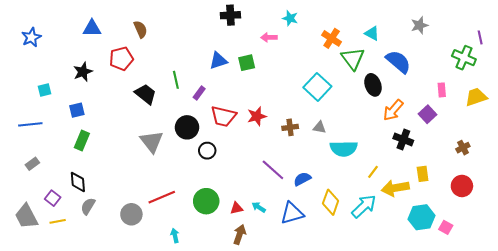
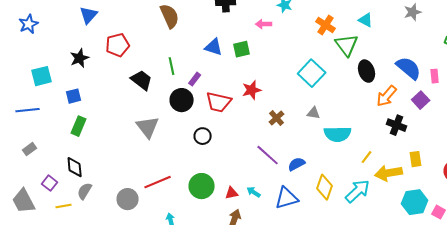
blue triangle: (92, 28) -> (89, 15), turned -48
brown semicircle: (141, 29) -> (170, 16), moved, size x1.4
blue triangle: (218, 61) -> (214, 47), turned 36
blue semicircle: (398, 62) -> (409, 68), moved
cyan square: (44, 90) -> (42, 76), size x1.5
red star: (257, 116) -> (252, 90), moved
black circle: (187, 127) -> (182, 100), moved
brown cross: (290, 127) -> (277, 118), moved, turned -35
yellow line: (58, 221) -> (64, 206), moved

